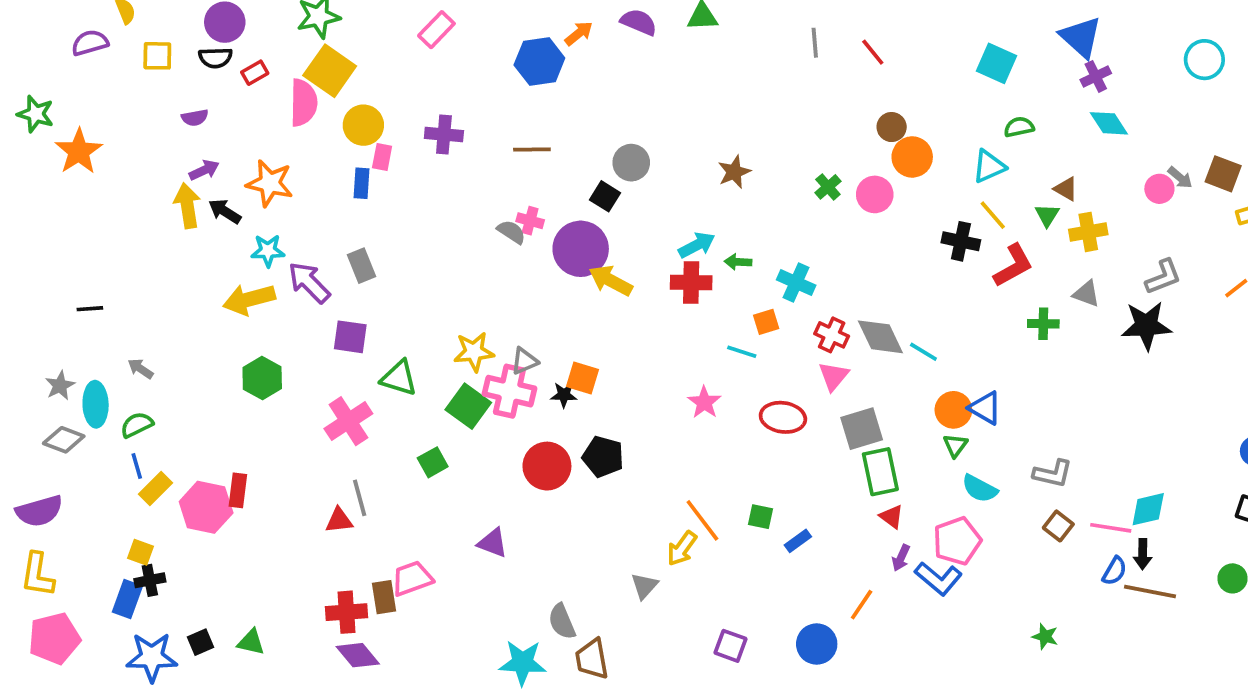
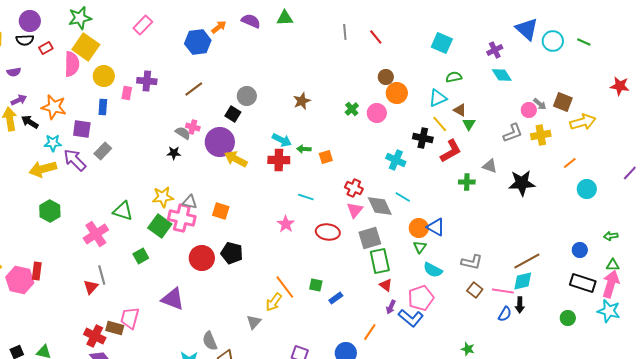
blue triangle: (1081, 37) -> (527, 29), moved
brown line: (532, 149) -> (194, 89), turned -36
pink rectangle: (382, 157) -> (127, 93), moved
brown triangle: (1066, 189) -> (460, 110), moved
yellow cross: (1088, 232) -> (541, 135), moved
cyan arrow: (697, 245) -> (282, 140), turned 54
gray rectangle: (362, 266) -> (103, 151), turned 66
gray L-shape: (1163, 277) -> (513, 133), moved
cyan cross: (796, 282) -> (396, 160), moved
orange square: (766, 322) -> (326, 157), moved
purple square: (350, 337) -> (82, 129), moved
gray diamond: (880, 337) -> (380, 206), moved
gray triangle: (524, 361) -> (190, 202), turned 35
black star: (564, 395) -> (174, 153), moved
red triangle: (339, 520) -> (91, 287), turned -42
purple triangle: (493, 543) -> (173, 299), size x1.4
pink trapezoid: (412, 578) -> (130, 318), turned -55
brown line: (1150, 592) -> (527, 261), moved, turned -40
brown rectangle: (384, 597) -> (115, 328), turned -66
red cross: (347, 612) -> (95, 336), turned 30

